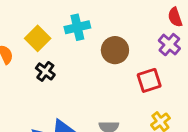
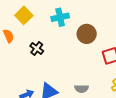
yellow square: (38, 38) -> (24, 15), moved

